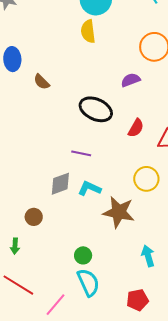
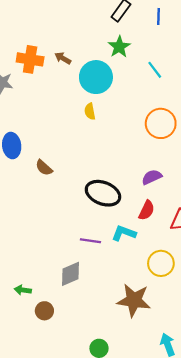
yellow semicircle: (88, 31) -> (90, 111), size x0.7
purple semicircle: (131, 80) -> (152, 177), moved
cyan L-shape: (89, 188) -> (124, 233), moved
green arrow: (15, 246) -> (23, 290), moved, turned 98

